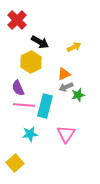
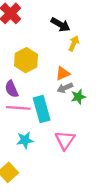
black arrow: (40, 42) -> (60, 25), moved
yellow arrow: (74, 47) -> (74, 43), turned -40
cyan rectangle: (45, 106) -> (42, 109), turned -30

